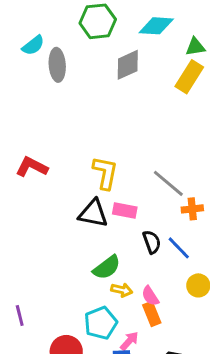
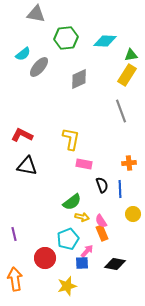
gray ellipse: (57, 65) -> (39, 67), turned 45
gray diamond: (128, 65) -> (79, 79), moved
gray line: (168, 183) -> (121, 111), moved, turned 30
black triangle: (93, 213) -> (27, 166), moved
blue line: (179, 248) -> (120, 189), turned 42

